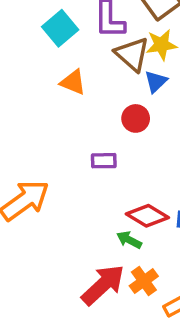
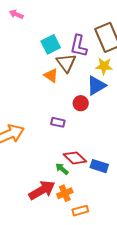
brown triangle: (132, 54) -> (66, 63), moved
blue triangle: (156, 82) -> (96, 86), size x1.5

